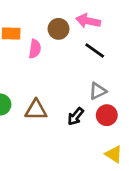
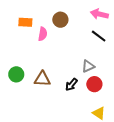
pink arrow: (88, 21) -> (99, 14), moved
black line: (95, 50) -> (99, 36), moved

